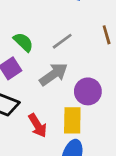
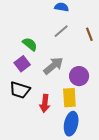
gray line: (62, 41) -> (61, 31), moved
red arrow: (38, 125) -> (45, 103), turned 42

